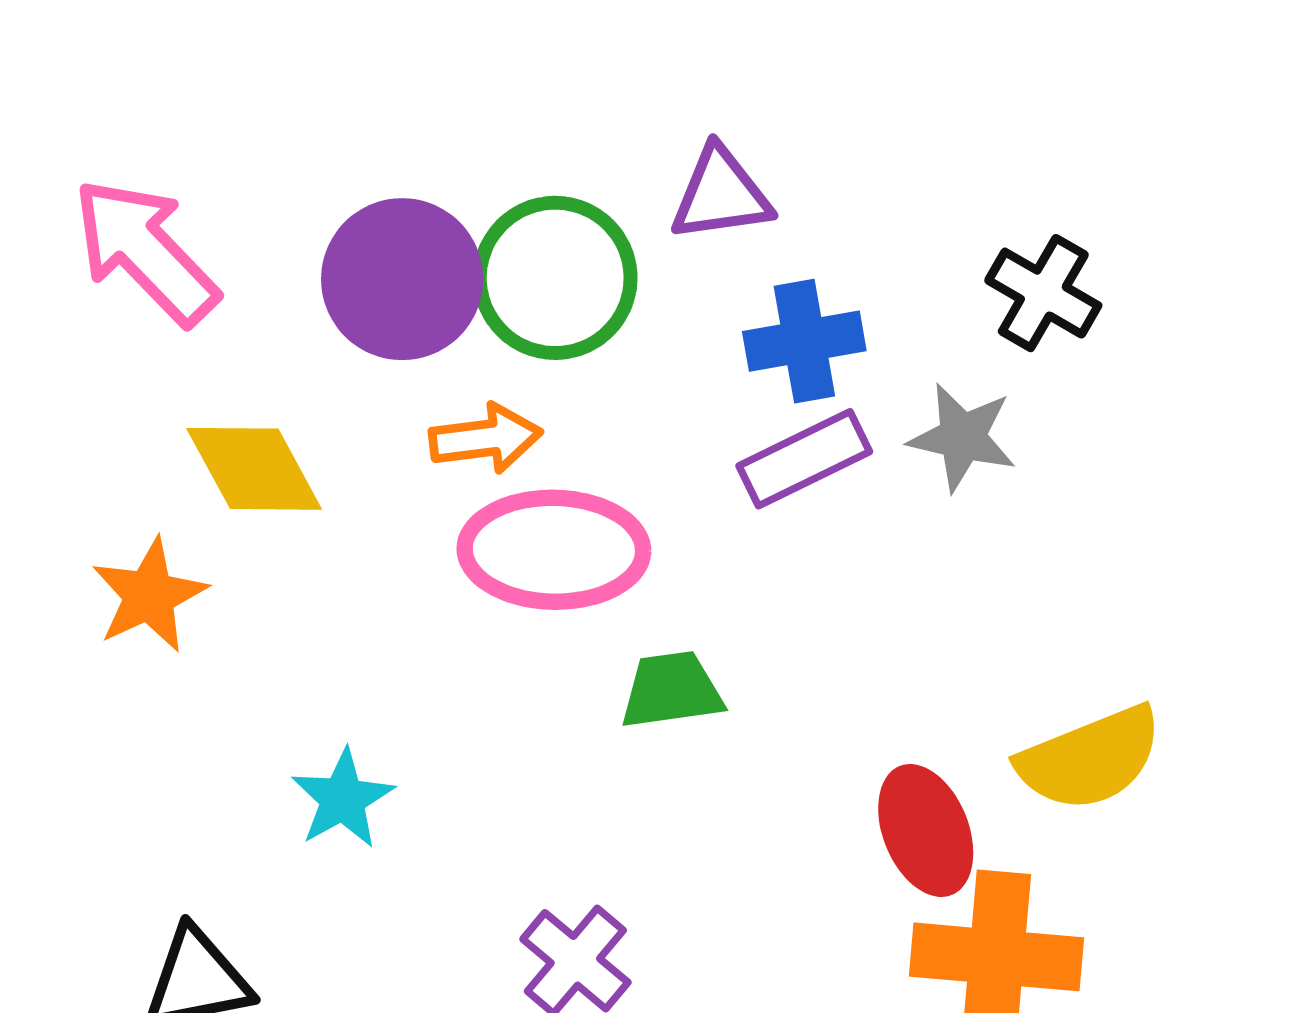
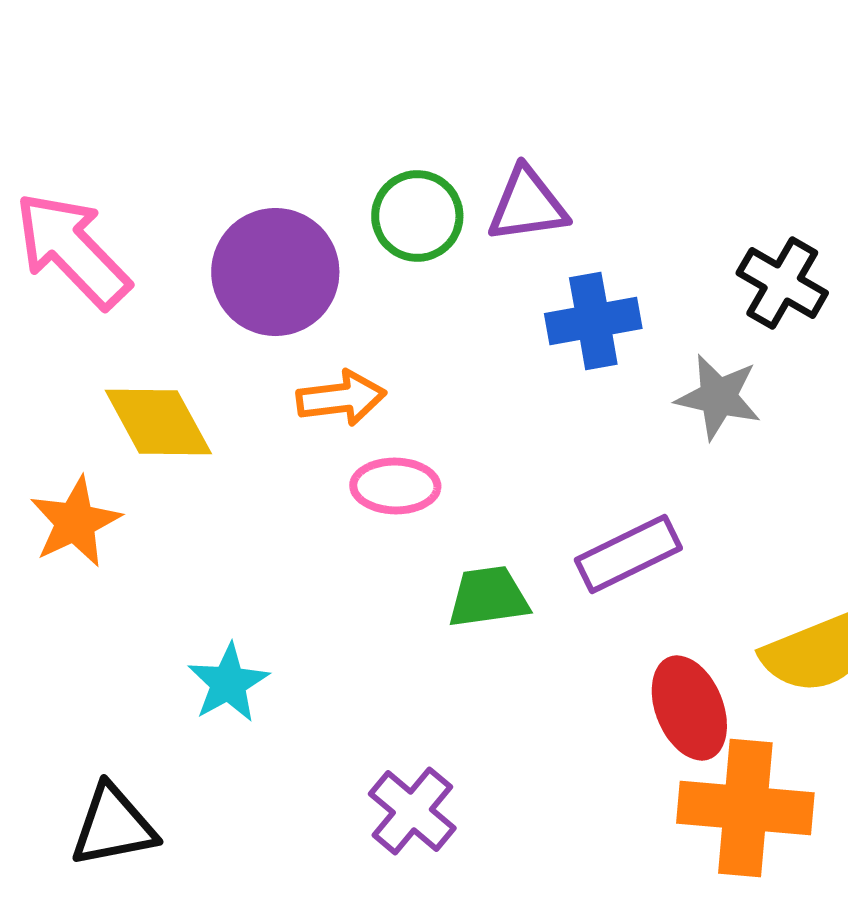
green circle: (555, 278) -> (417, 216), moved, size x0.7
purple rectangle: (804, 459) -> (628, 554), moved
pink ellipse: (554, 550) -> (395, 486), size x0.6

